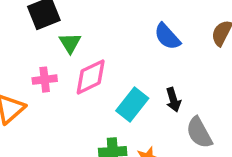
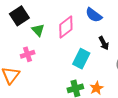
pink diamond: (91, 77) -> (66, 27), moved
black arrow: (173, 100) -> (104, 43), moved

